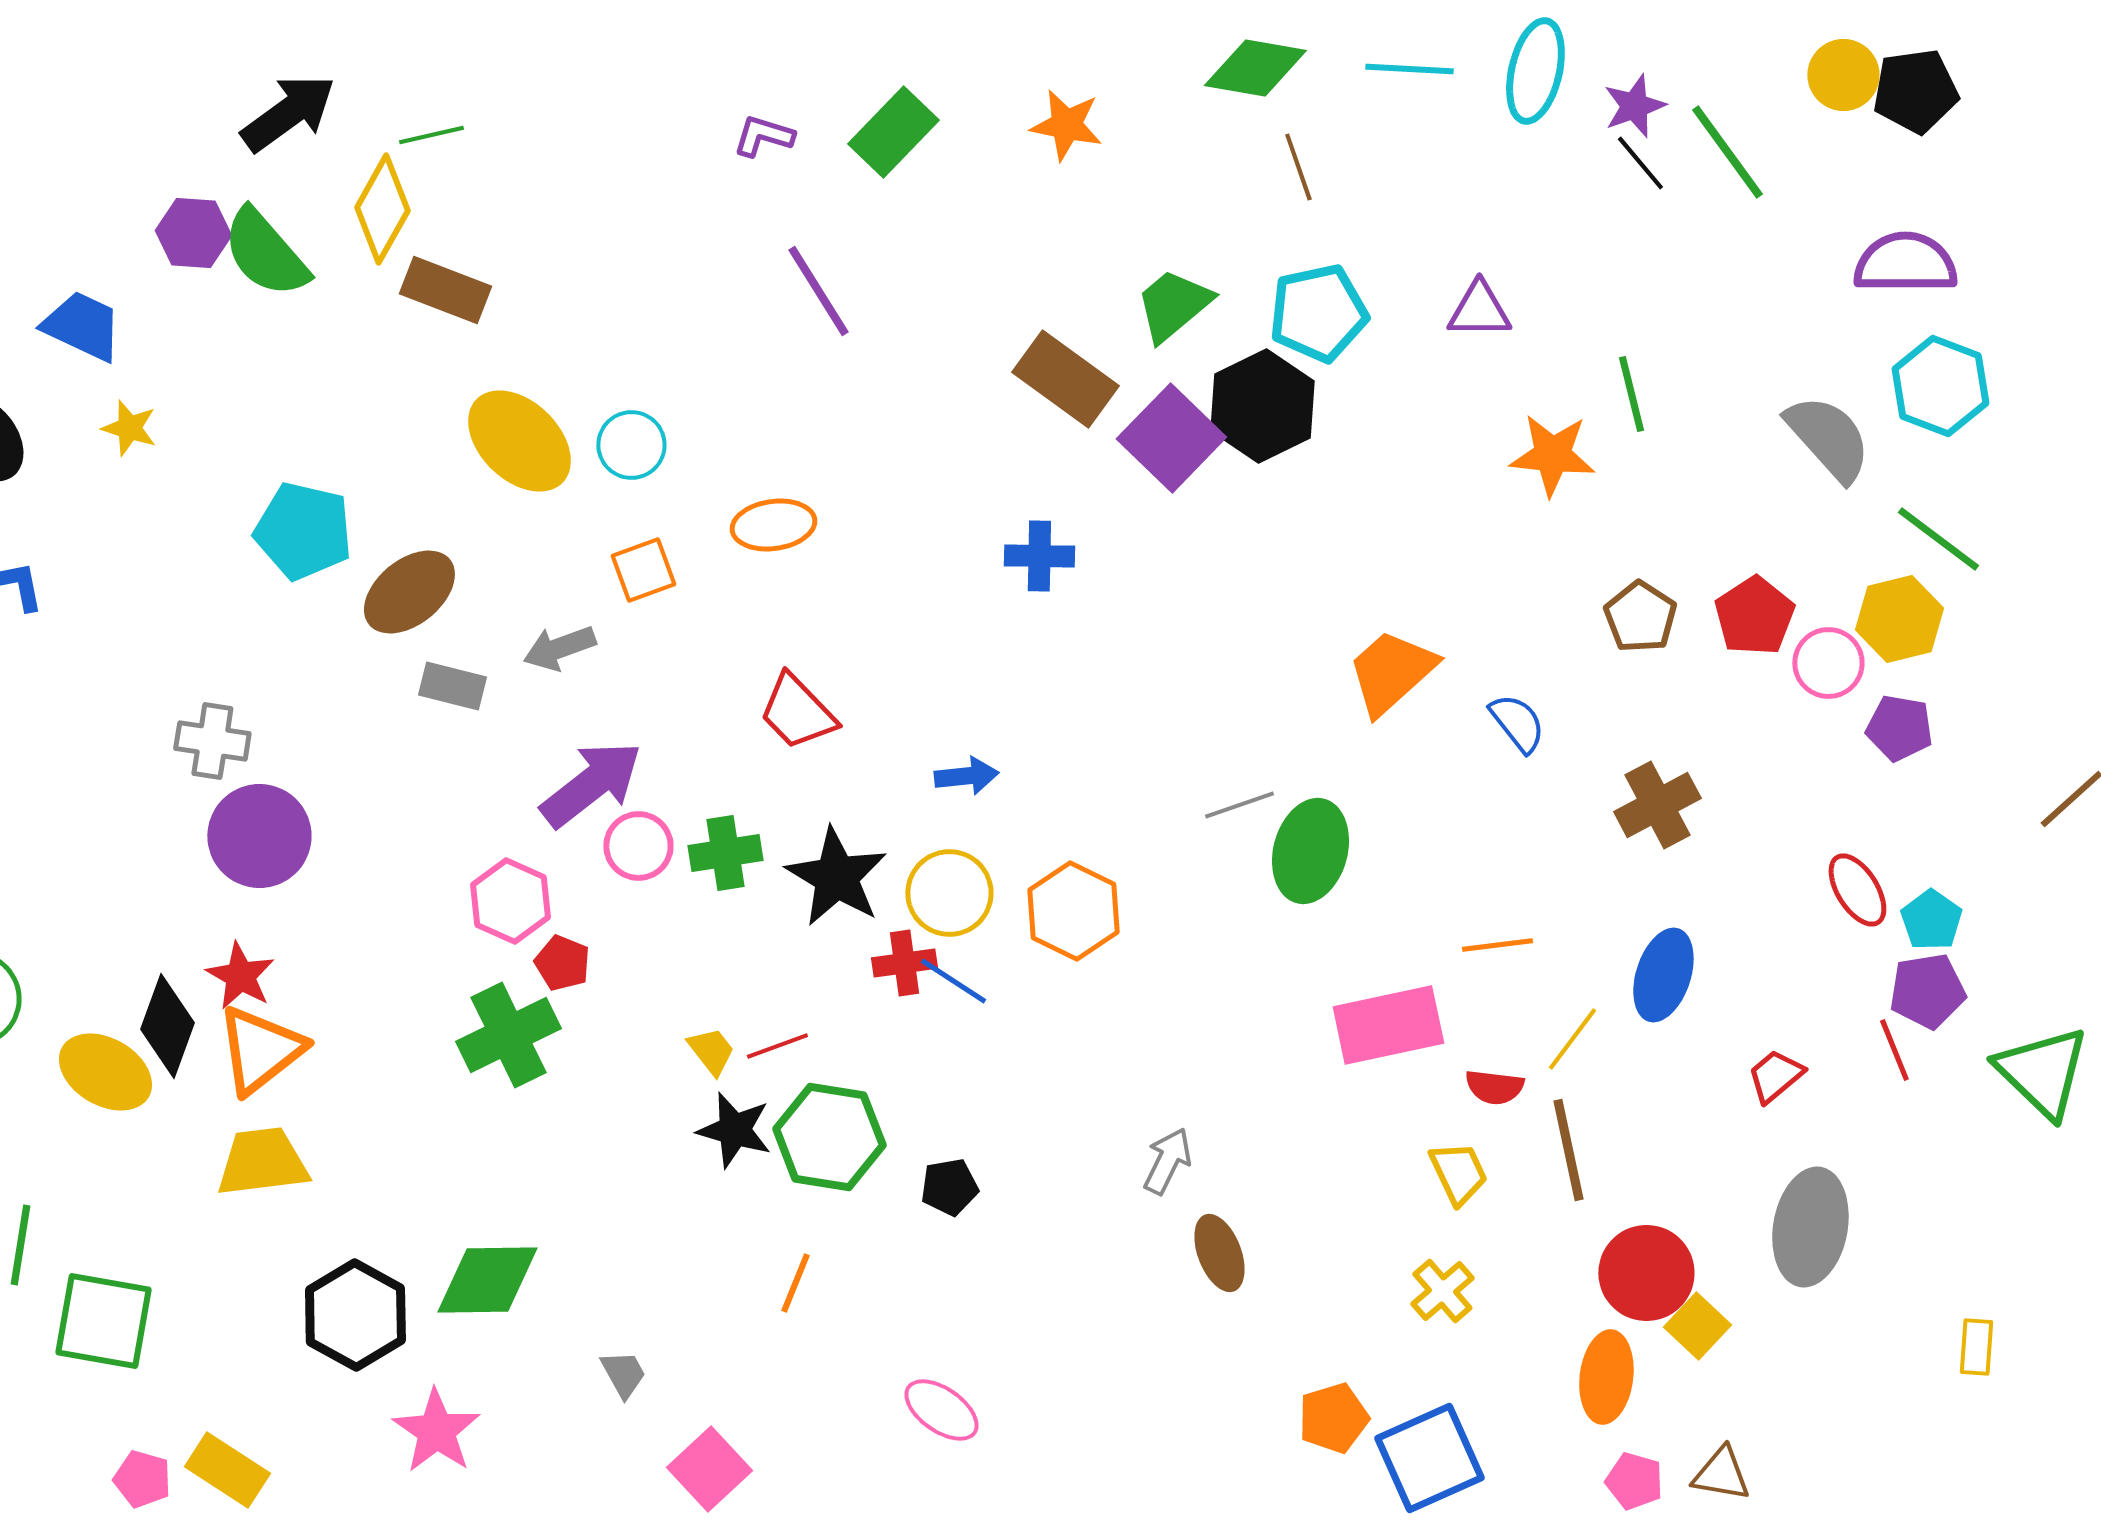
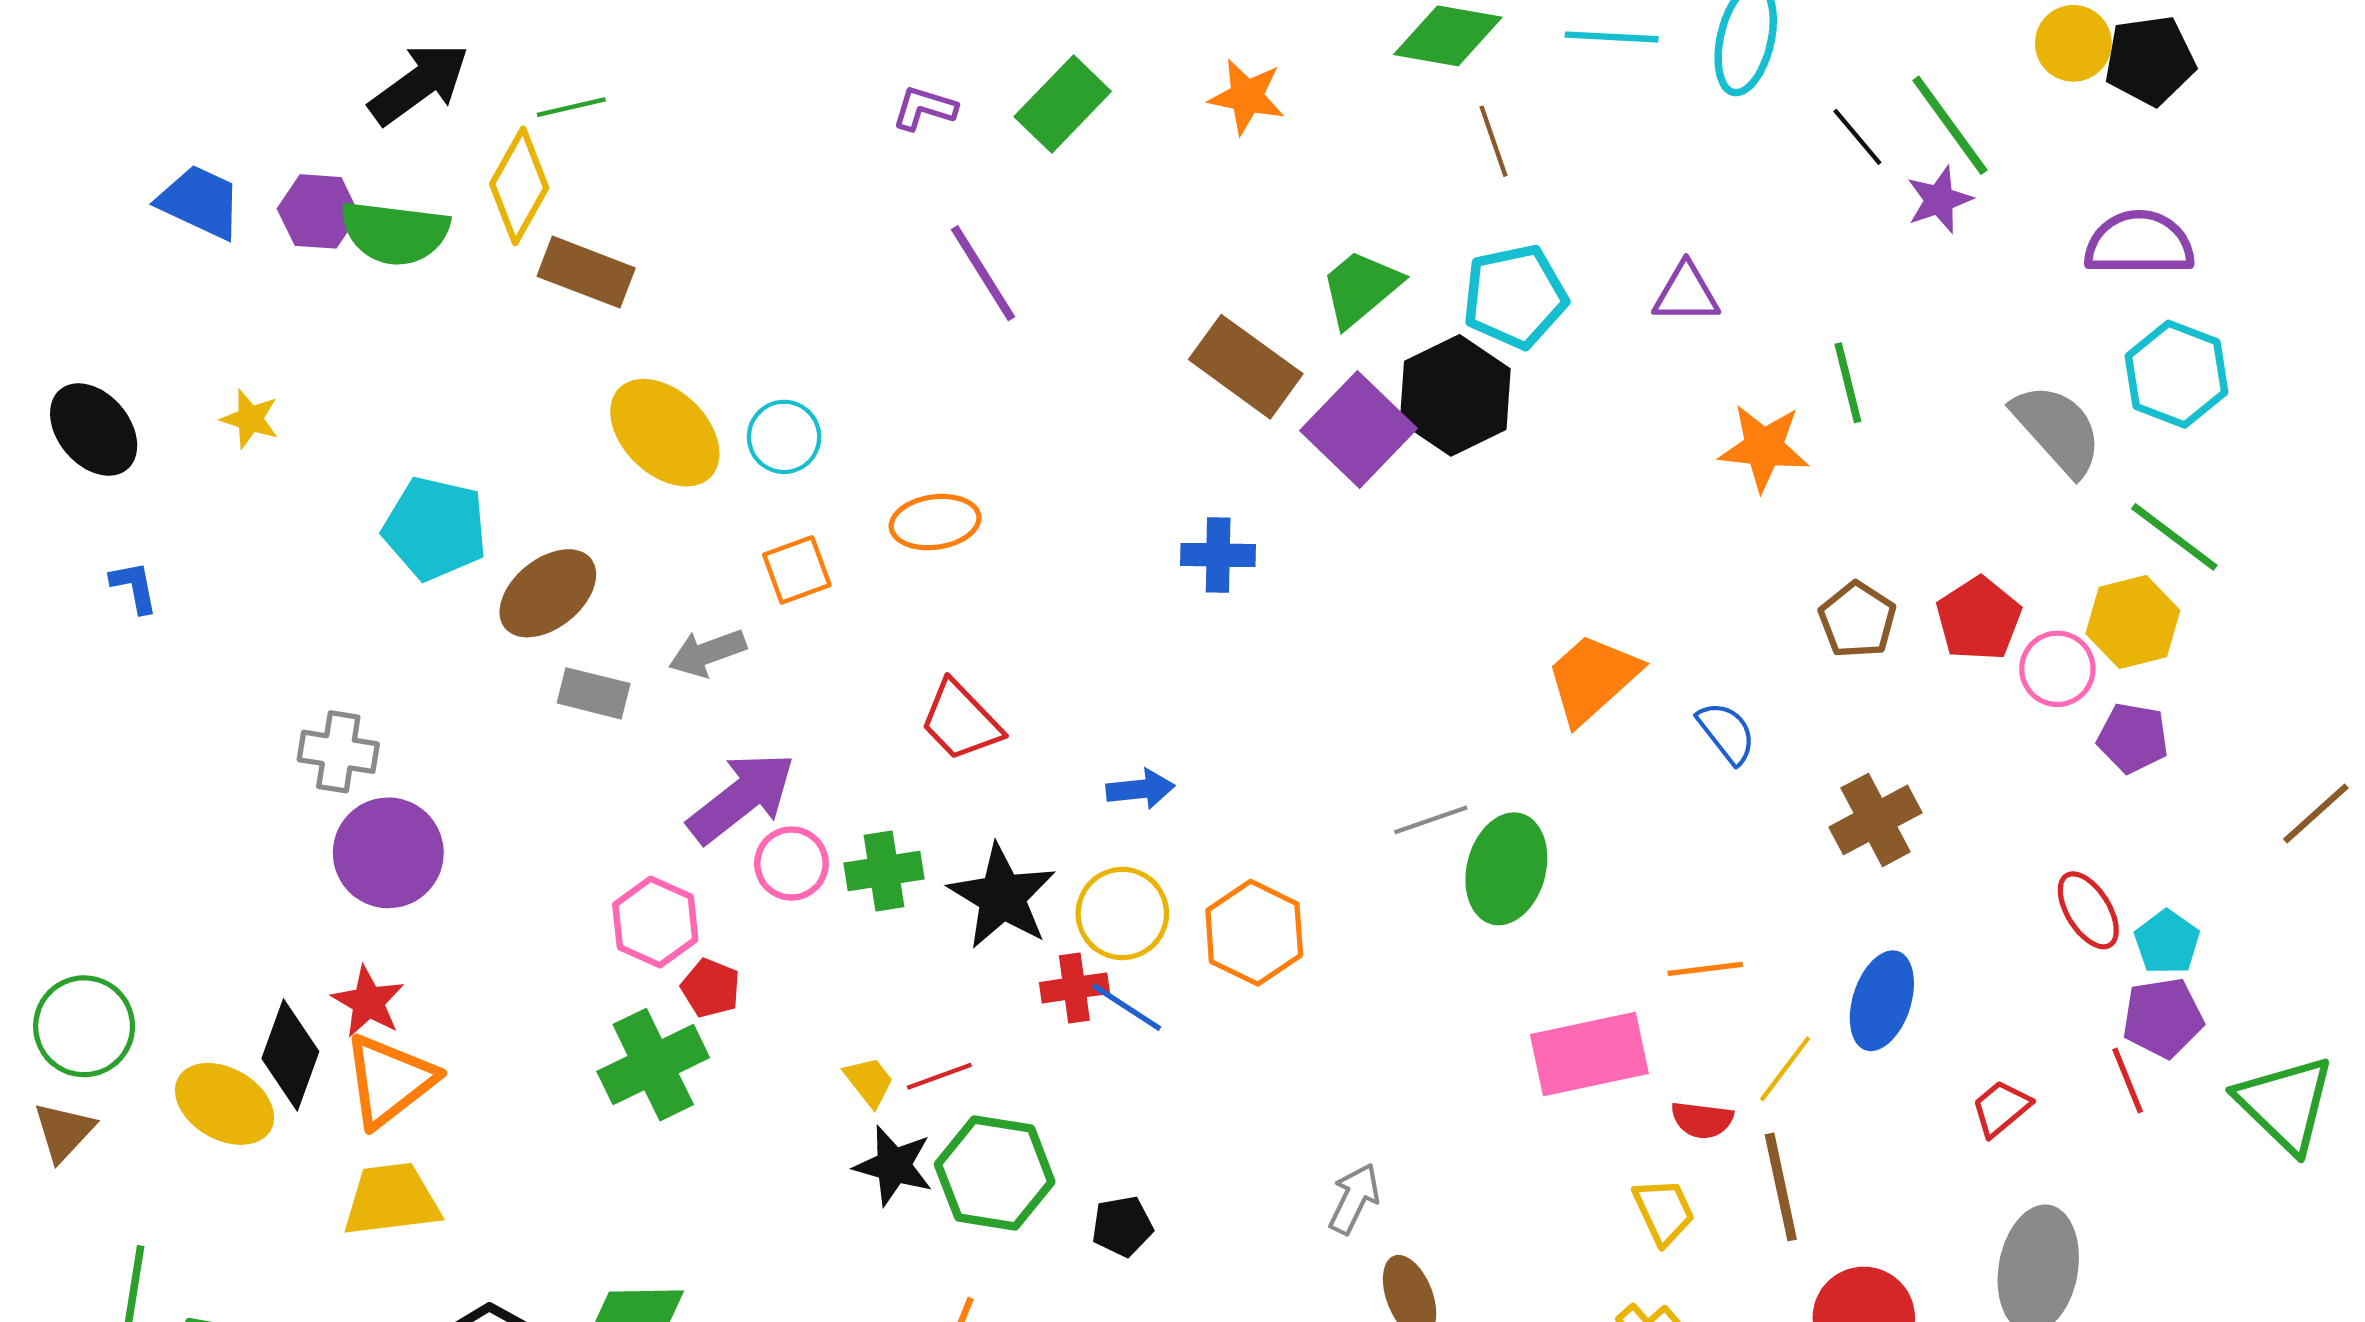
purple star: (1634, 106) -> (1939, 200), moved
green semicircle: (265, 253) -> (395, 233), turned -42
blue trapezoid: (82, 326) -> (200, 202), moved

